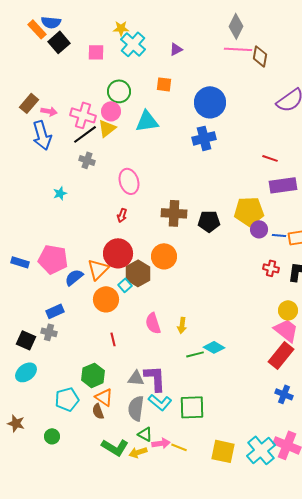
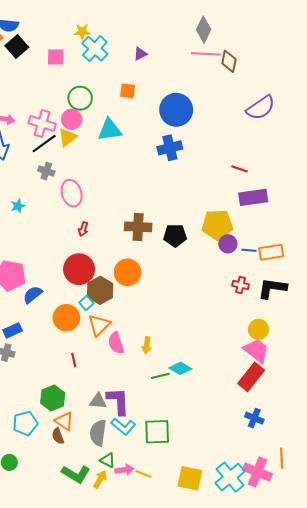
pink ellipse: (129, 181) -> (72, 193), moved
orange triangle: (98, 269) -> (99, 325), moved
yellow arrow: (138, 452) -> (100, 479), turned 138

